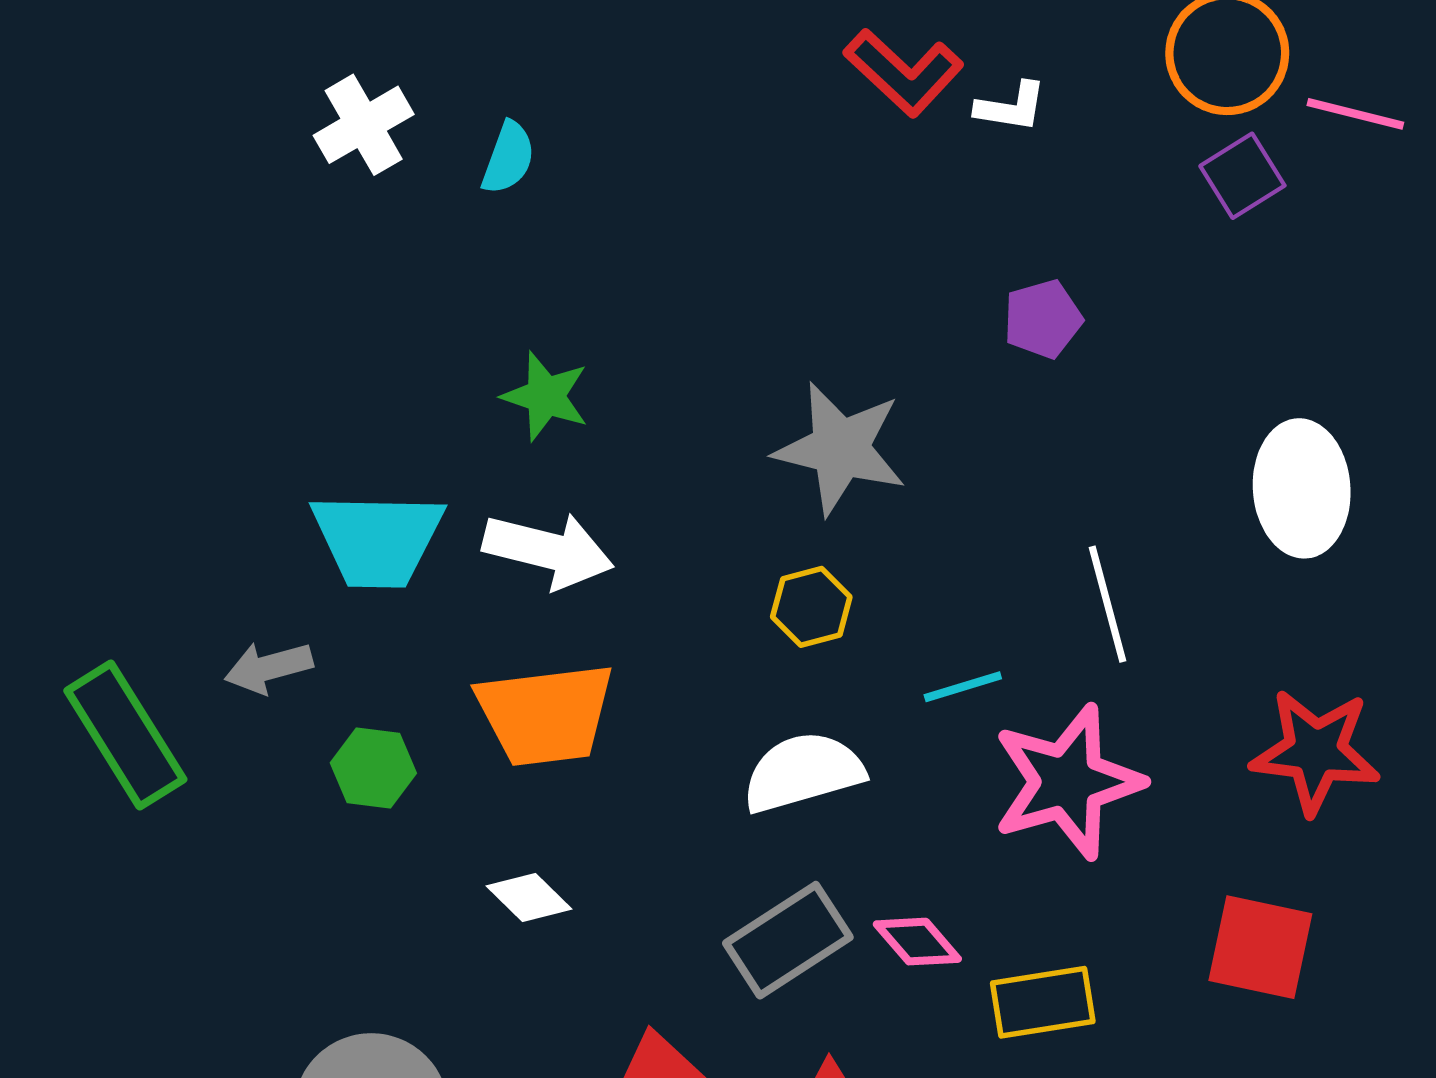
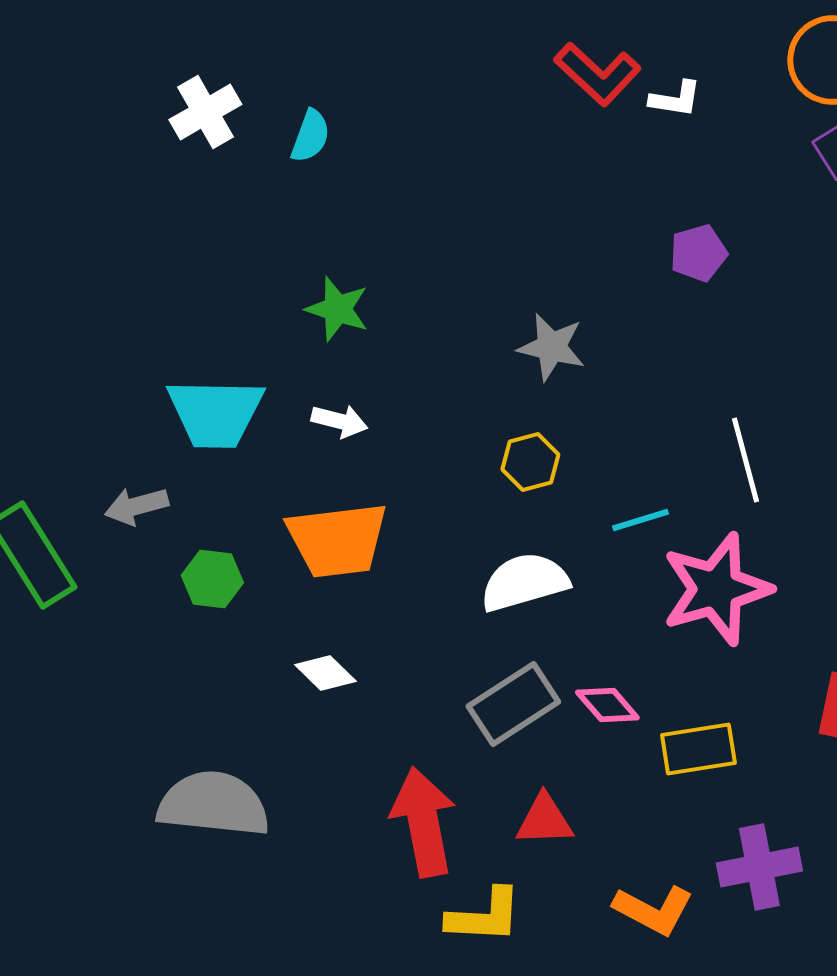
gray star: (840, 448) -> (551, 347), size x0.7
white arrow: (548, 550) -> (339, 421), size x0.6

